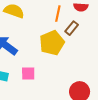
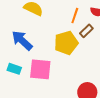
pink square: (28, 73) -> (40, 69), size x1.6

